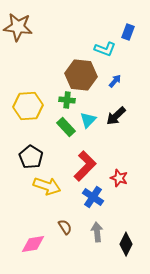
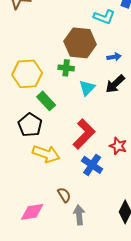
blue arrow: (115, 81) -> (114, 57), moved, turned 40
green rectangle: (66, 127) -> (46, 101), moved
gray arrow: (97, 232) -> (79, 215), moved

